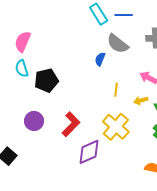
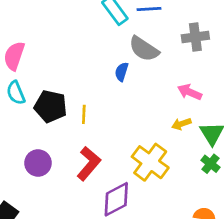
black pentagon: (46, 80) -> (51, 106), turned 30
yellow line: (116, 90) -> (84, 114), moved

